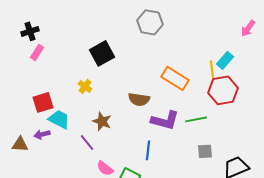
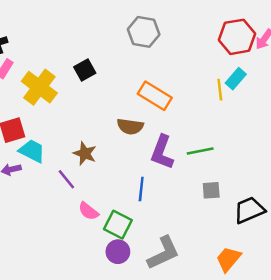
black square: (102, 53) -> (85, 70), size x0.7
orange rectangle: (175, 78) -> (155, 96), moved
yellow cross: (85, 86) -> (39, 87), moved, size x2.0
red hexagon: (223, 90) -> (237, 37), moved
purple L-shape: (165, 120) -> (162, 152), turned 96

